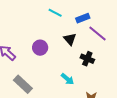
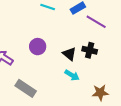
black triangle: (70, 39) -> (69, 54), moved

